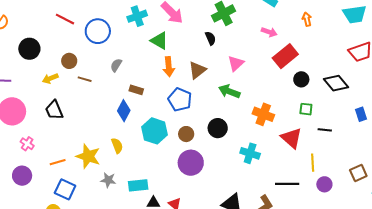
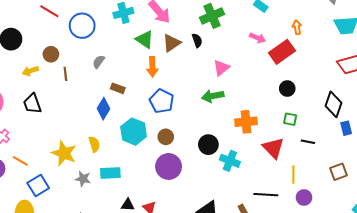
red rectangle: (285, 56) -> (282, 52), moved
brown triangle: (197, 70) -> (172, 43), moved
brown line: (85, 79) -> (65, 74), turned 64
black diamond: (336, 83) -> (333, 104), moved, turned 55
green arrow: (229, 91) -> (213, 96), turned -35
orange cross: (263, 114) -> (246, 122), turned -30
black circle: (218, 128) -> (208, 145), moved
orange line: (58, 162) -> (20, 161), moved, turned 42
brown square: (358, 173) -> (338, 172), moved
cyan rectangle: (138, 185) -> (110, 173), moved
blue square: (65, 189) -> (38, 186), turned 30

